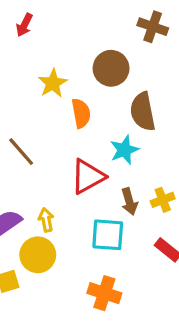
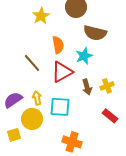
brown semicircle: (143, 112) -> (95, 33), turned -65
orange semicircle: (81, 113) -> (58, 45), moved
brown line: (21, 152) -> (32, 63), moved
cyan square: (108, 235) -> (60, 107), moved

